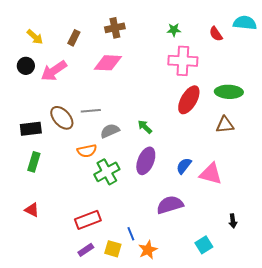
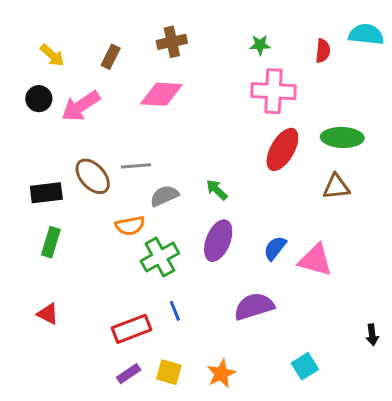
red semicircle: (216, 34) -> (323, 51), turned -140
black arrow: (233, 221) -> (372, 335), moved
blue line: (131, 234) -> (175, 311), moved

